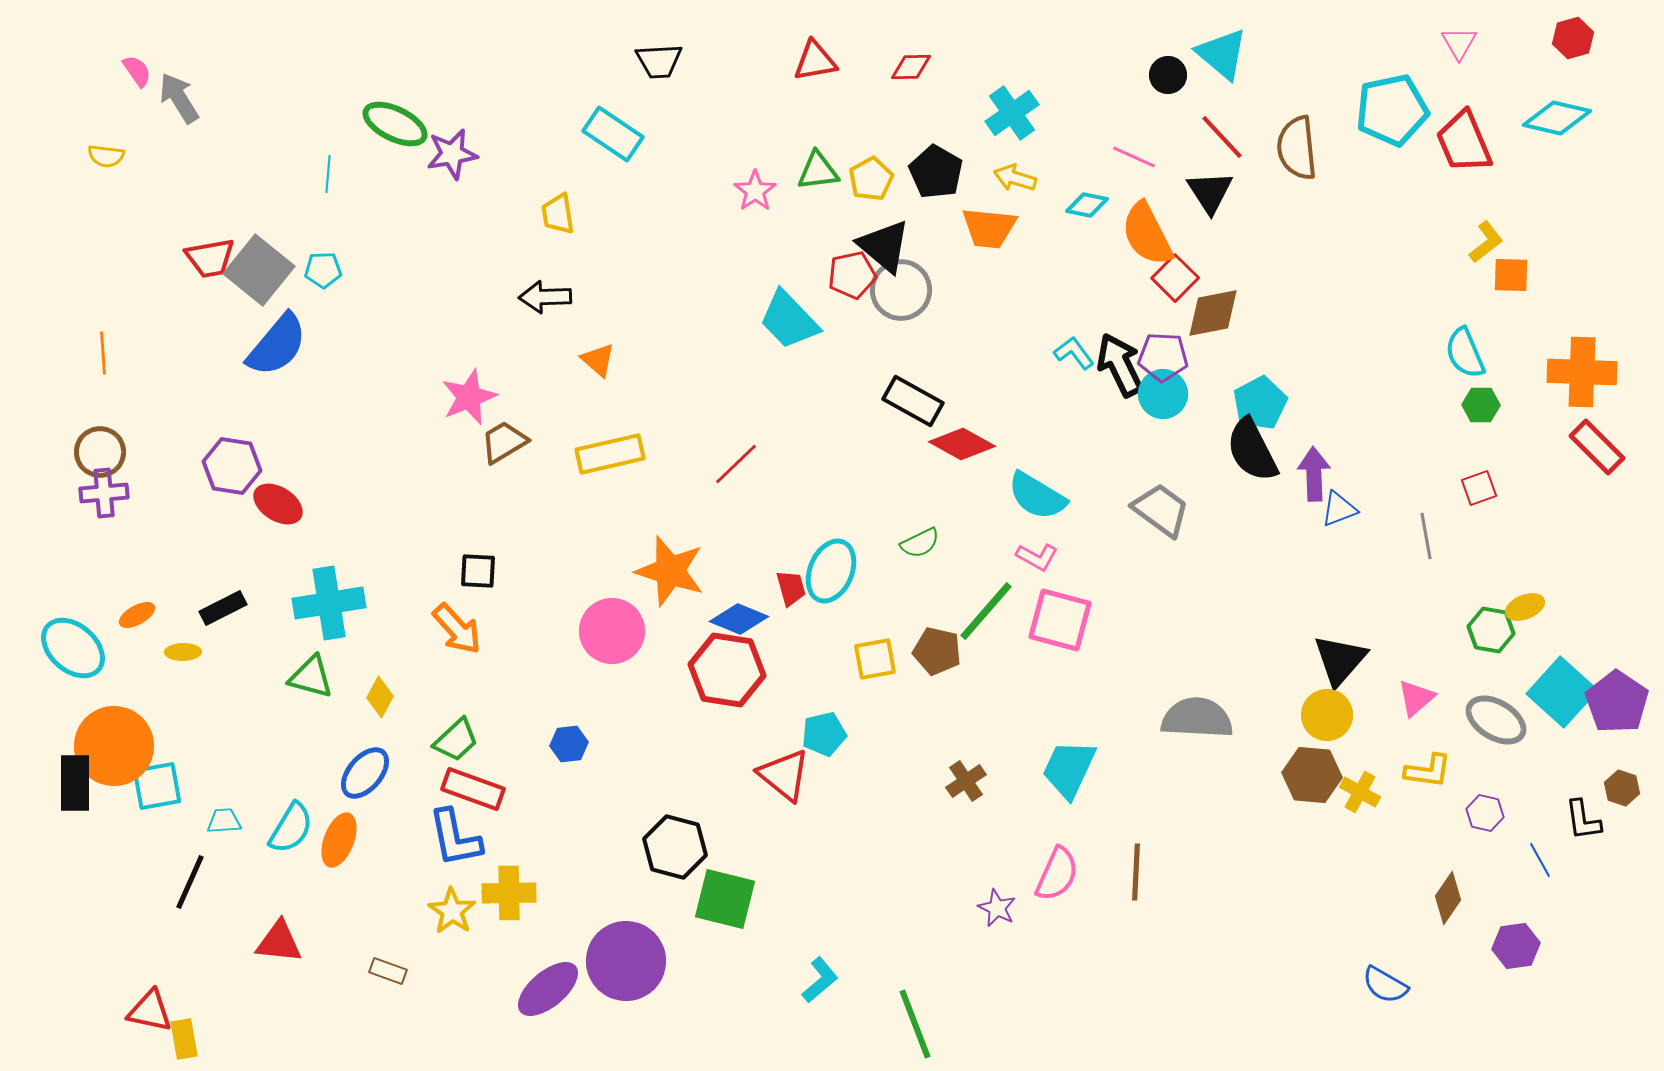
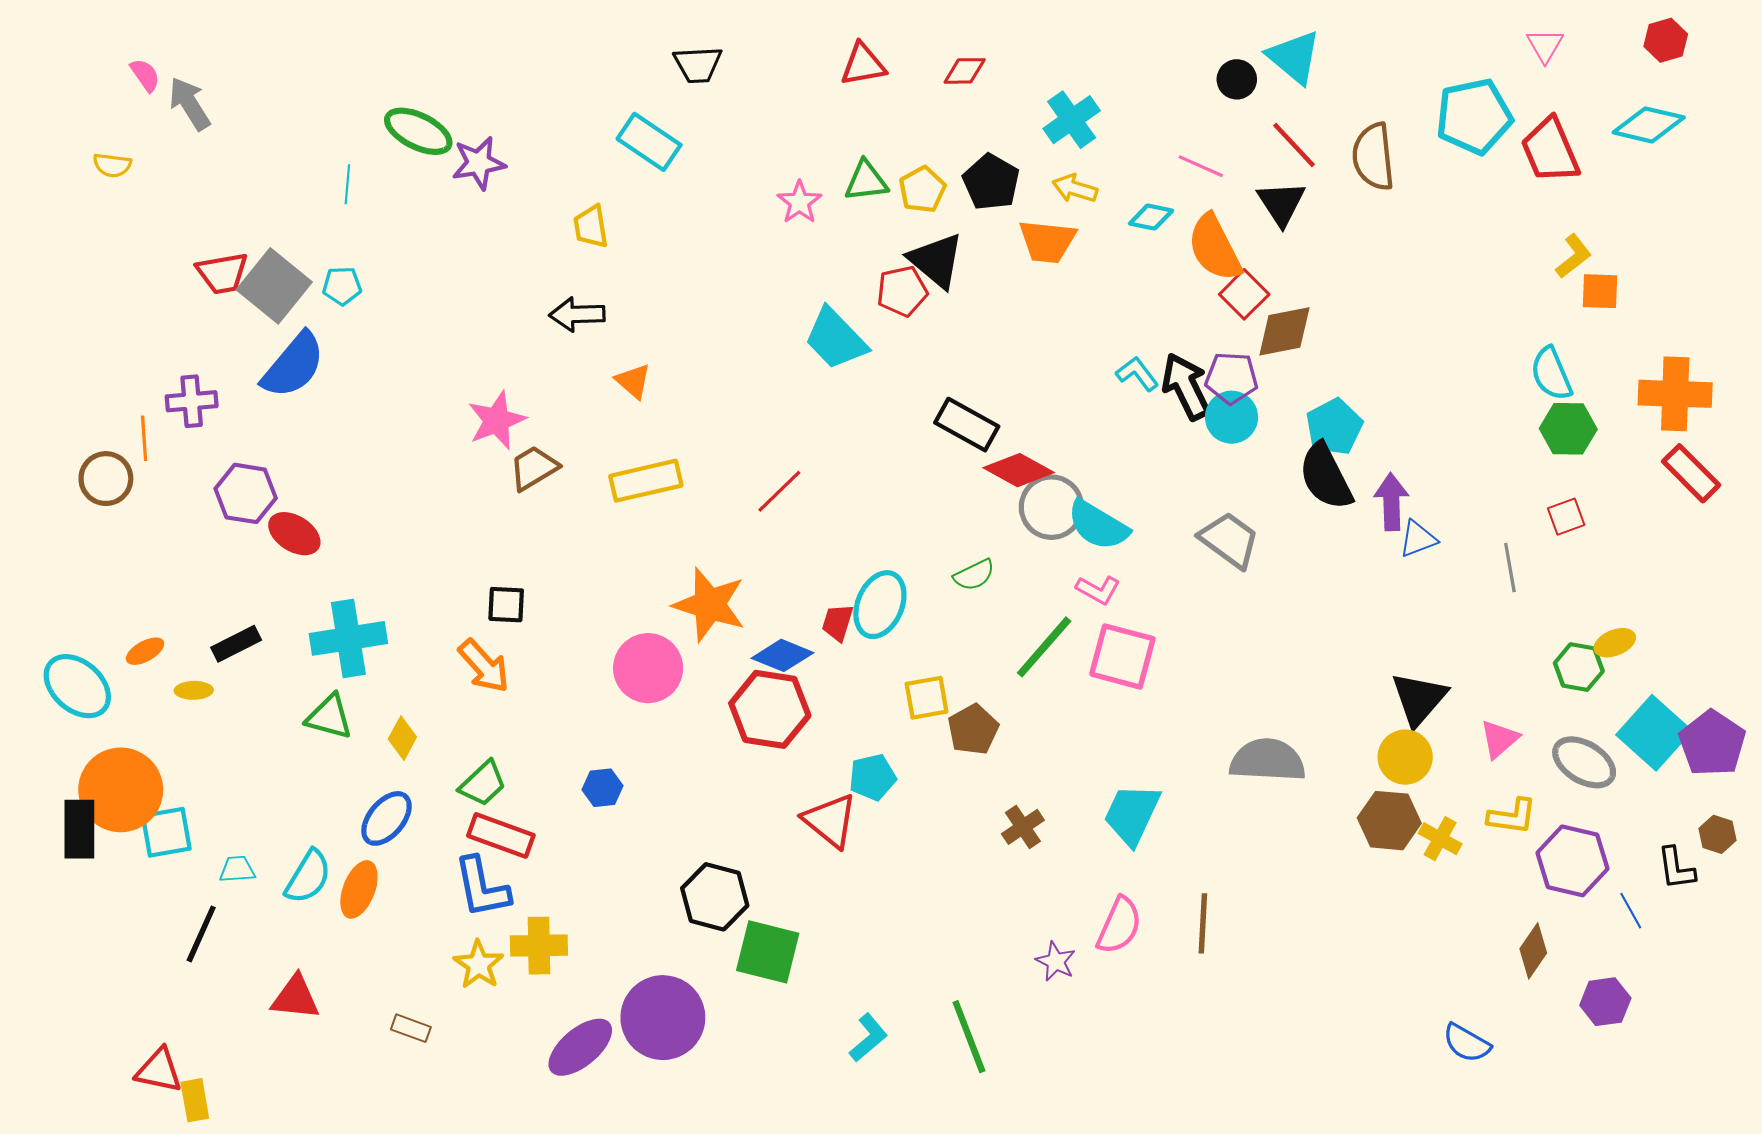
gray circle: (901, 290) -> (1051, 507), moved
orange line: (103, 353) -> (144, 438), moved
green hexagon: (1481, 405) -> (1568, 429), size x1.4
purple cross: (104, 493) -> (192, 401), moved
red trapezoid: (791, 588) -> (838, 623), turned -147
brown pentagon: (937, 651) -> (973, 730), moved, turned 30
purple hexagon: (1485, 813) -> (1572, 861), size x1.8
green line: (915, 1024) -> (969, 1037), moved

